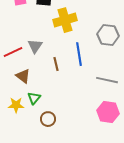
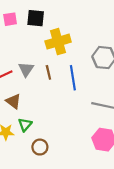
brown line: (56, 64) -> (48, 72), moved

